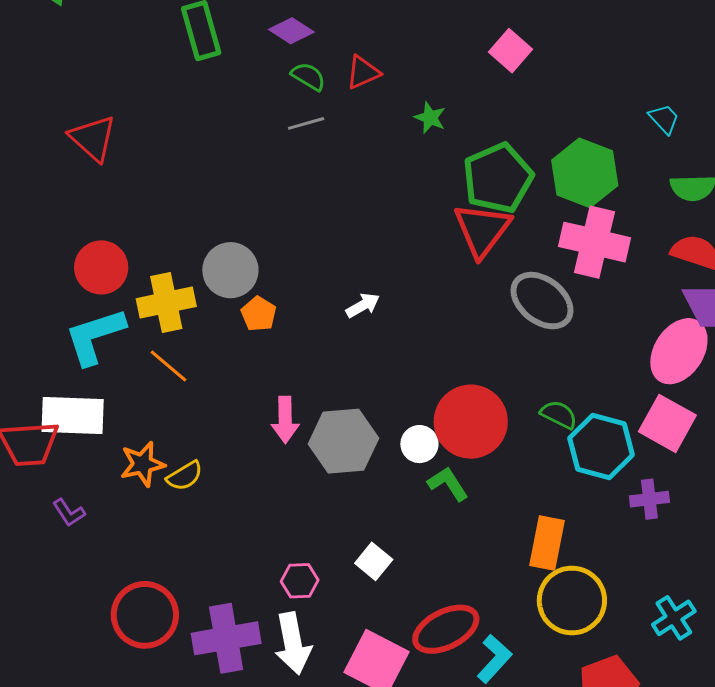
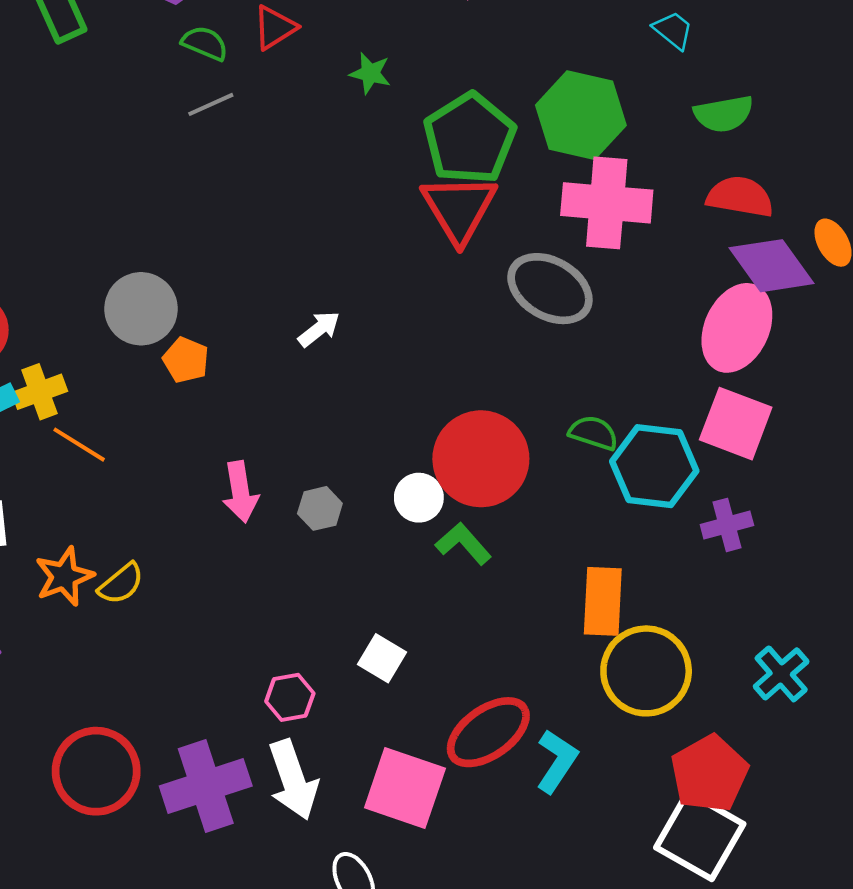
yellow cross: (166, 303) -> (40, 392), moved, size x0.7
gray hexagon: (343, 441) -> (320, 508), size x0.5

